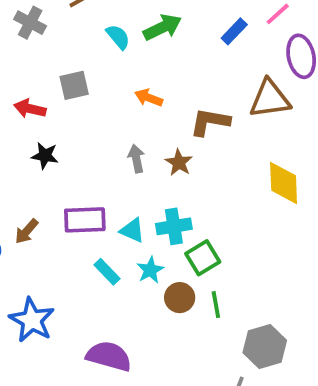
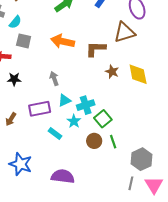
cyan semicircle: (118, 37) -> (15, 22), moved, turned 88
gray square: (74, 85) -> (24, 41), turned 35
orange arrow: (149, 98) -> (63, 41), size x1.6
gray arrow: (136, 159) -> (54, 79), moved
brown star: (179, 163) -> (112, 72), moved
cyan triangle: (132, 230) -> (65, 100), moved, turned -40
cyan star: (150, 270) -> (74, 121), moved

